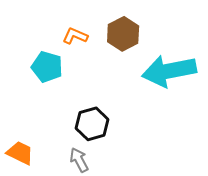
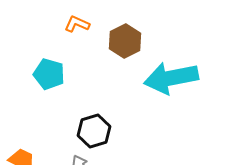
orange L-shape: (75, 36) -> (77, 24), moved

